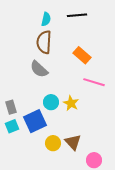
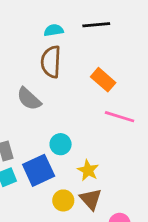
cyan semicircle: (46, 19) -> (54, 30), turned -112
gray semicircle: (39, 69) -> (29, 99), moved
yellow star: (71, 103) -> (88, 170), moved

